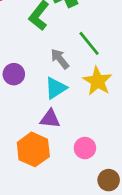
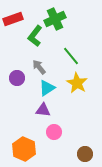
gray arrow: (60, 59) -> (39, 67), moved
pink circle: (85, 148) -> (54, 132), moved
orange hexagon: (33, 149) -> (24, 149), moved

